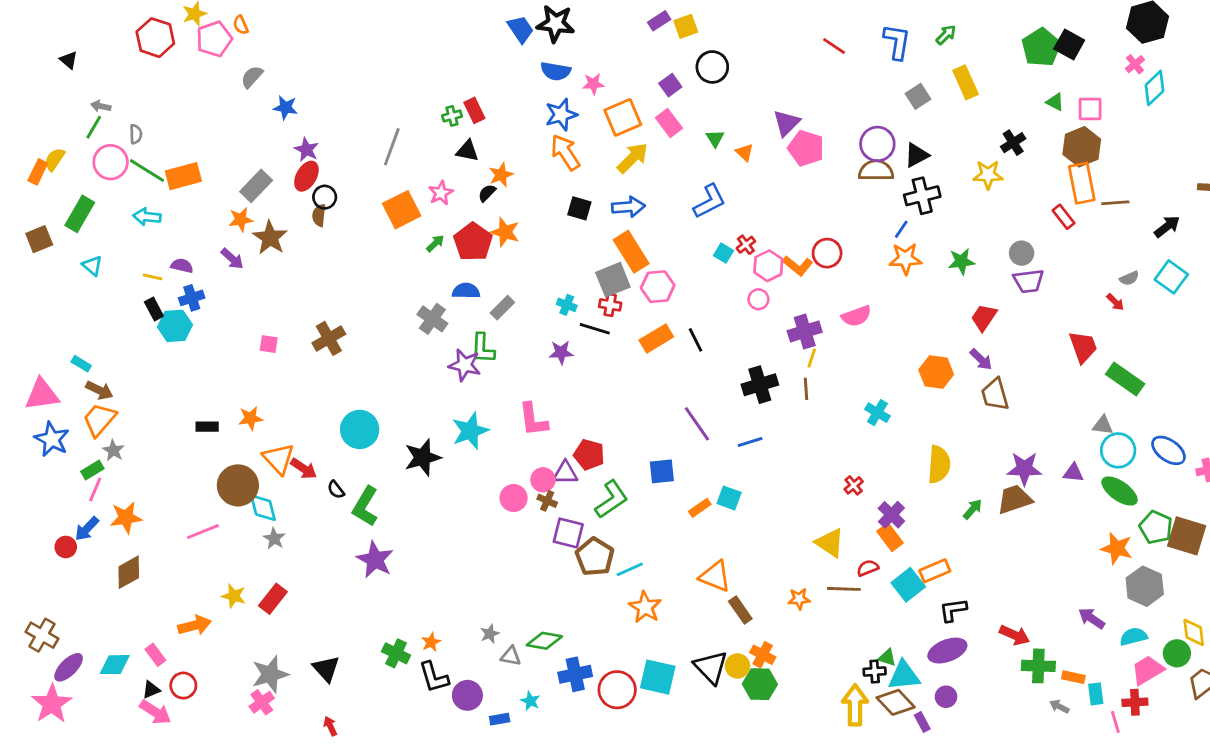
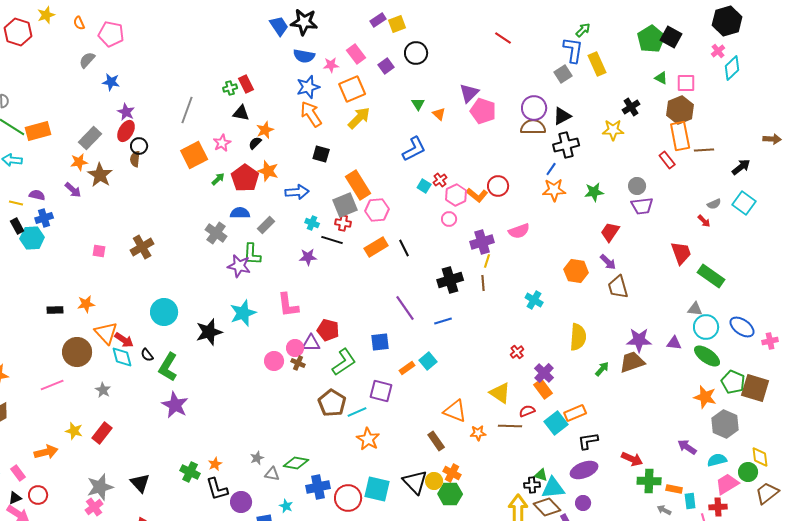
pink pentagon: (214, 39) -> (111, 34), moved, turned 30
blue L-shape: (897, 42) -> (573, 50), moved
pink rectangle: (669, 123) -> (356, 54), moved
blue arrow: (628, 207) -> (297, 192), moved
cyan square: (729, 498) -> (428, 361), turned 30
cyan diamond: (263, 508) -> (122, 357), moved
purple square: (568, 533) -> (381, 391), moved
orange triangle: (715, 576) -> (455, 411), moved

